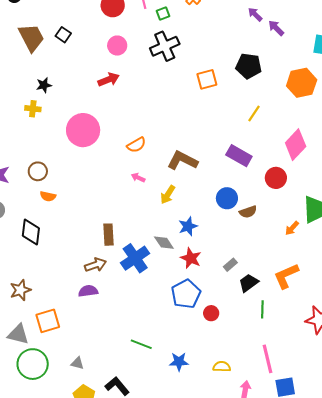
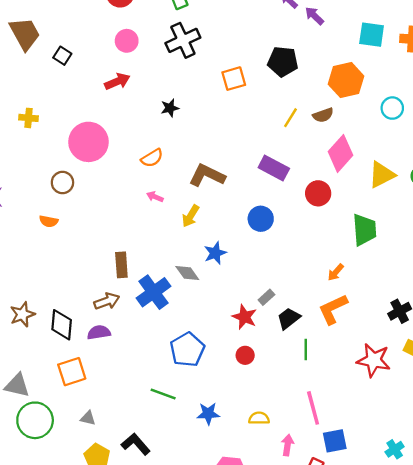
black square: (63, 35) -> (62, 56), moved
black star: (44, 85) -> (170, 108), moved
brown circle: (38, 171) -> (62, 183), moved
brown semicircle: (248, 212) -> (323, 115), moved
orange arrow: (292, 228) -> (336, 272), moved
black diamond: (31, 232) -> (62, 325), moved
red star: (191, 258) -> (245, 317), moved
brown star: (20, 290) -> (22, 314), moved
blue pentagon: (186, 294) -> (187, 350), moved
orange square: (48, 321) -> (72, 372), moved

